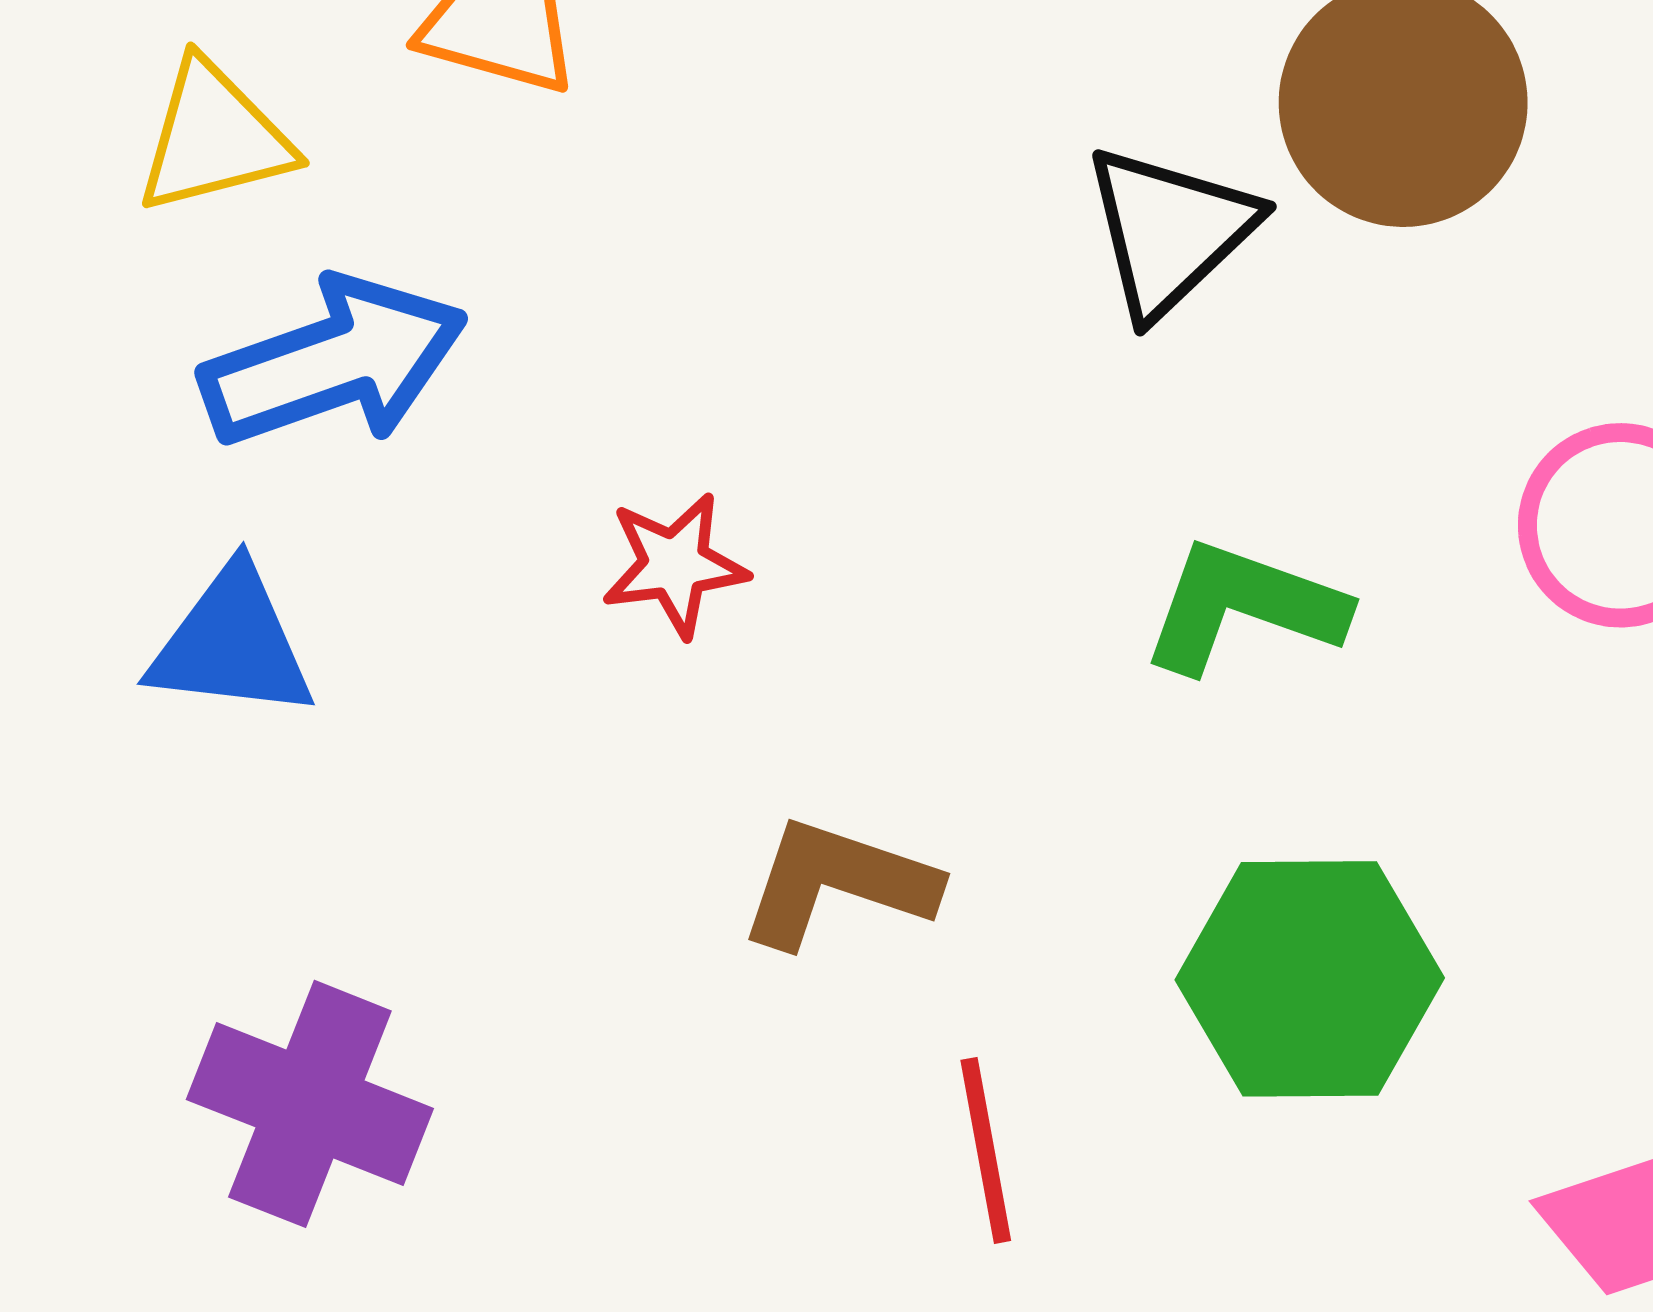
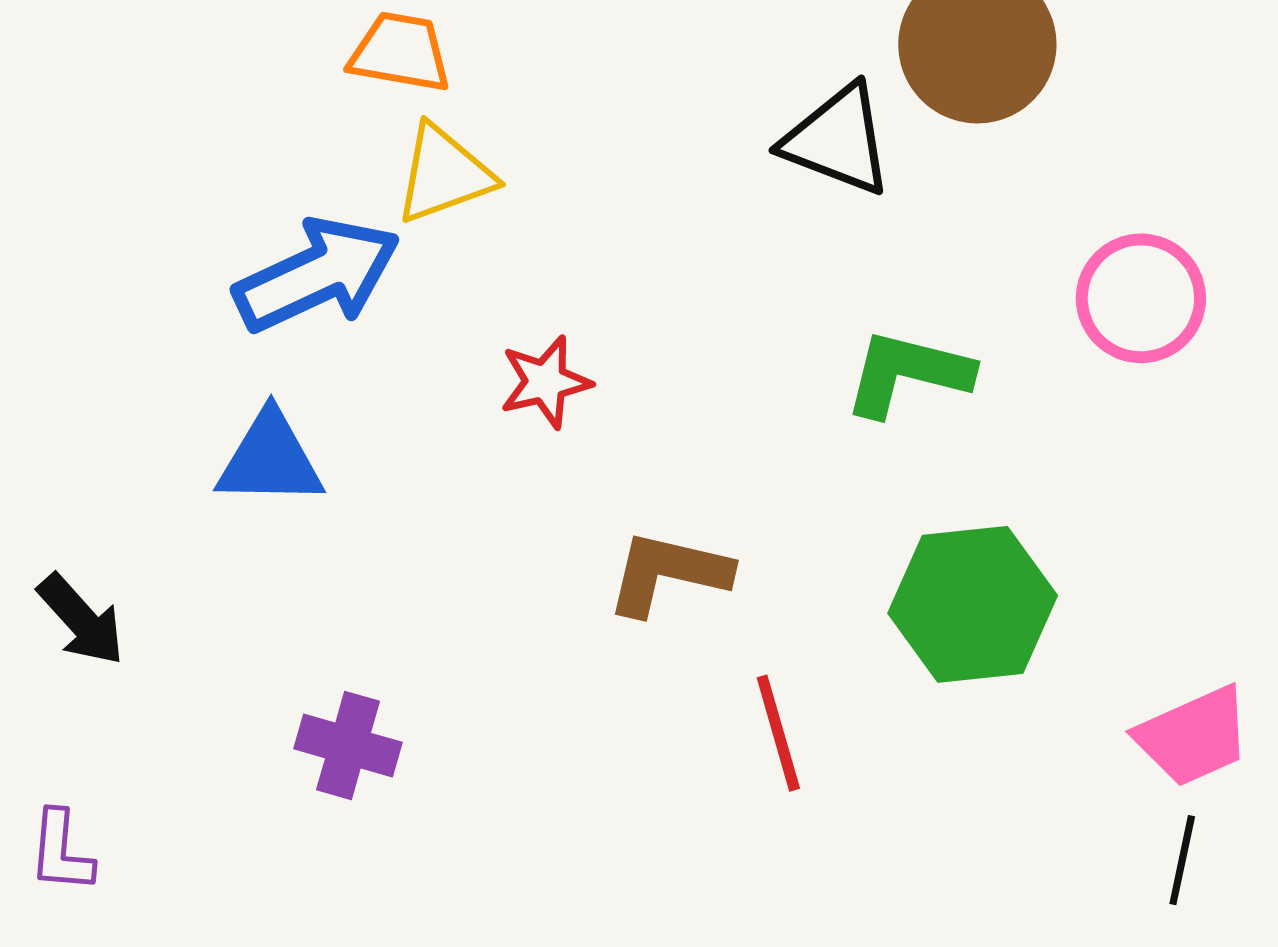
yellow triangle: (214, 138) -> (444, 174), moved
black triangle: (1170, 231) -> (838, 140), turned -50
purple cross: (310, 1104) -> (348, 746), size x0.7

